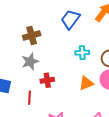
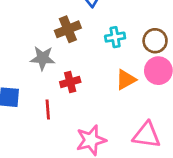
brown cross: (32, 35) -> (68, 29), moved
gray star: (30, 61) -> (43, 58), turned 30

